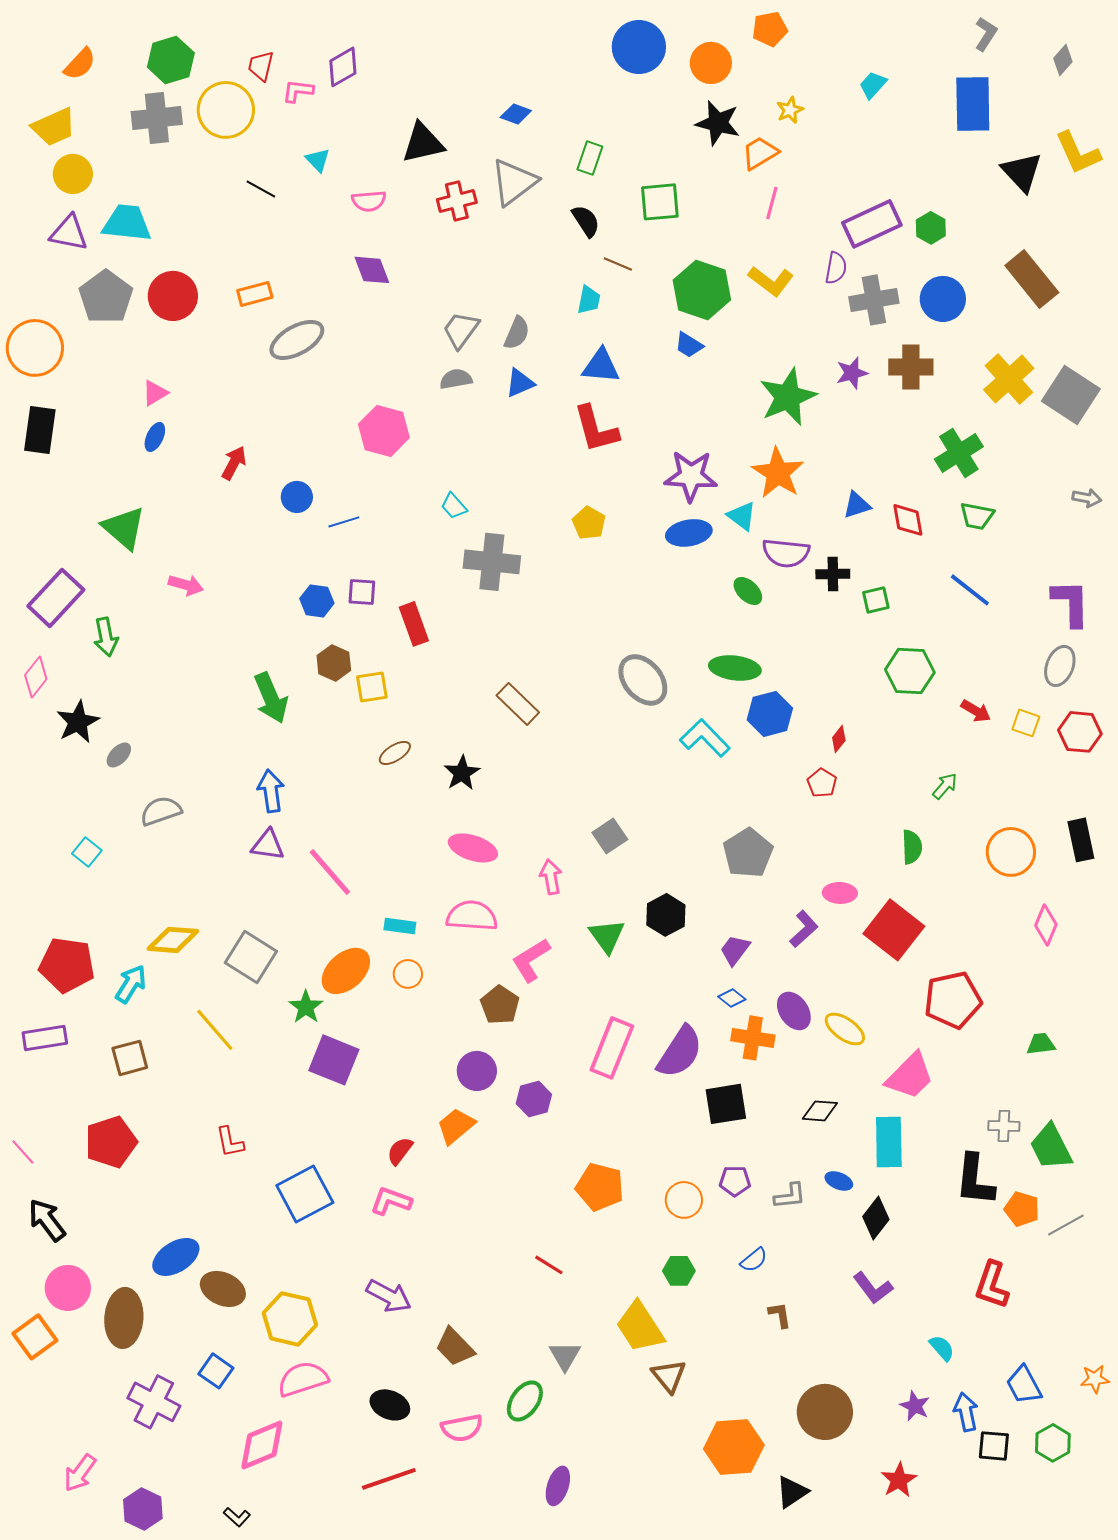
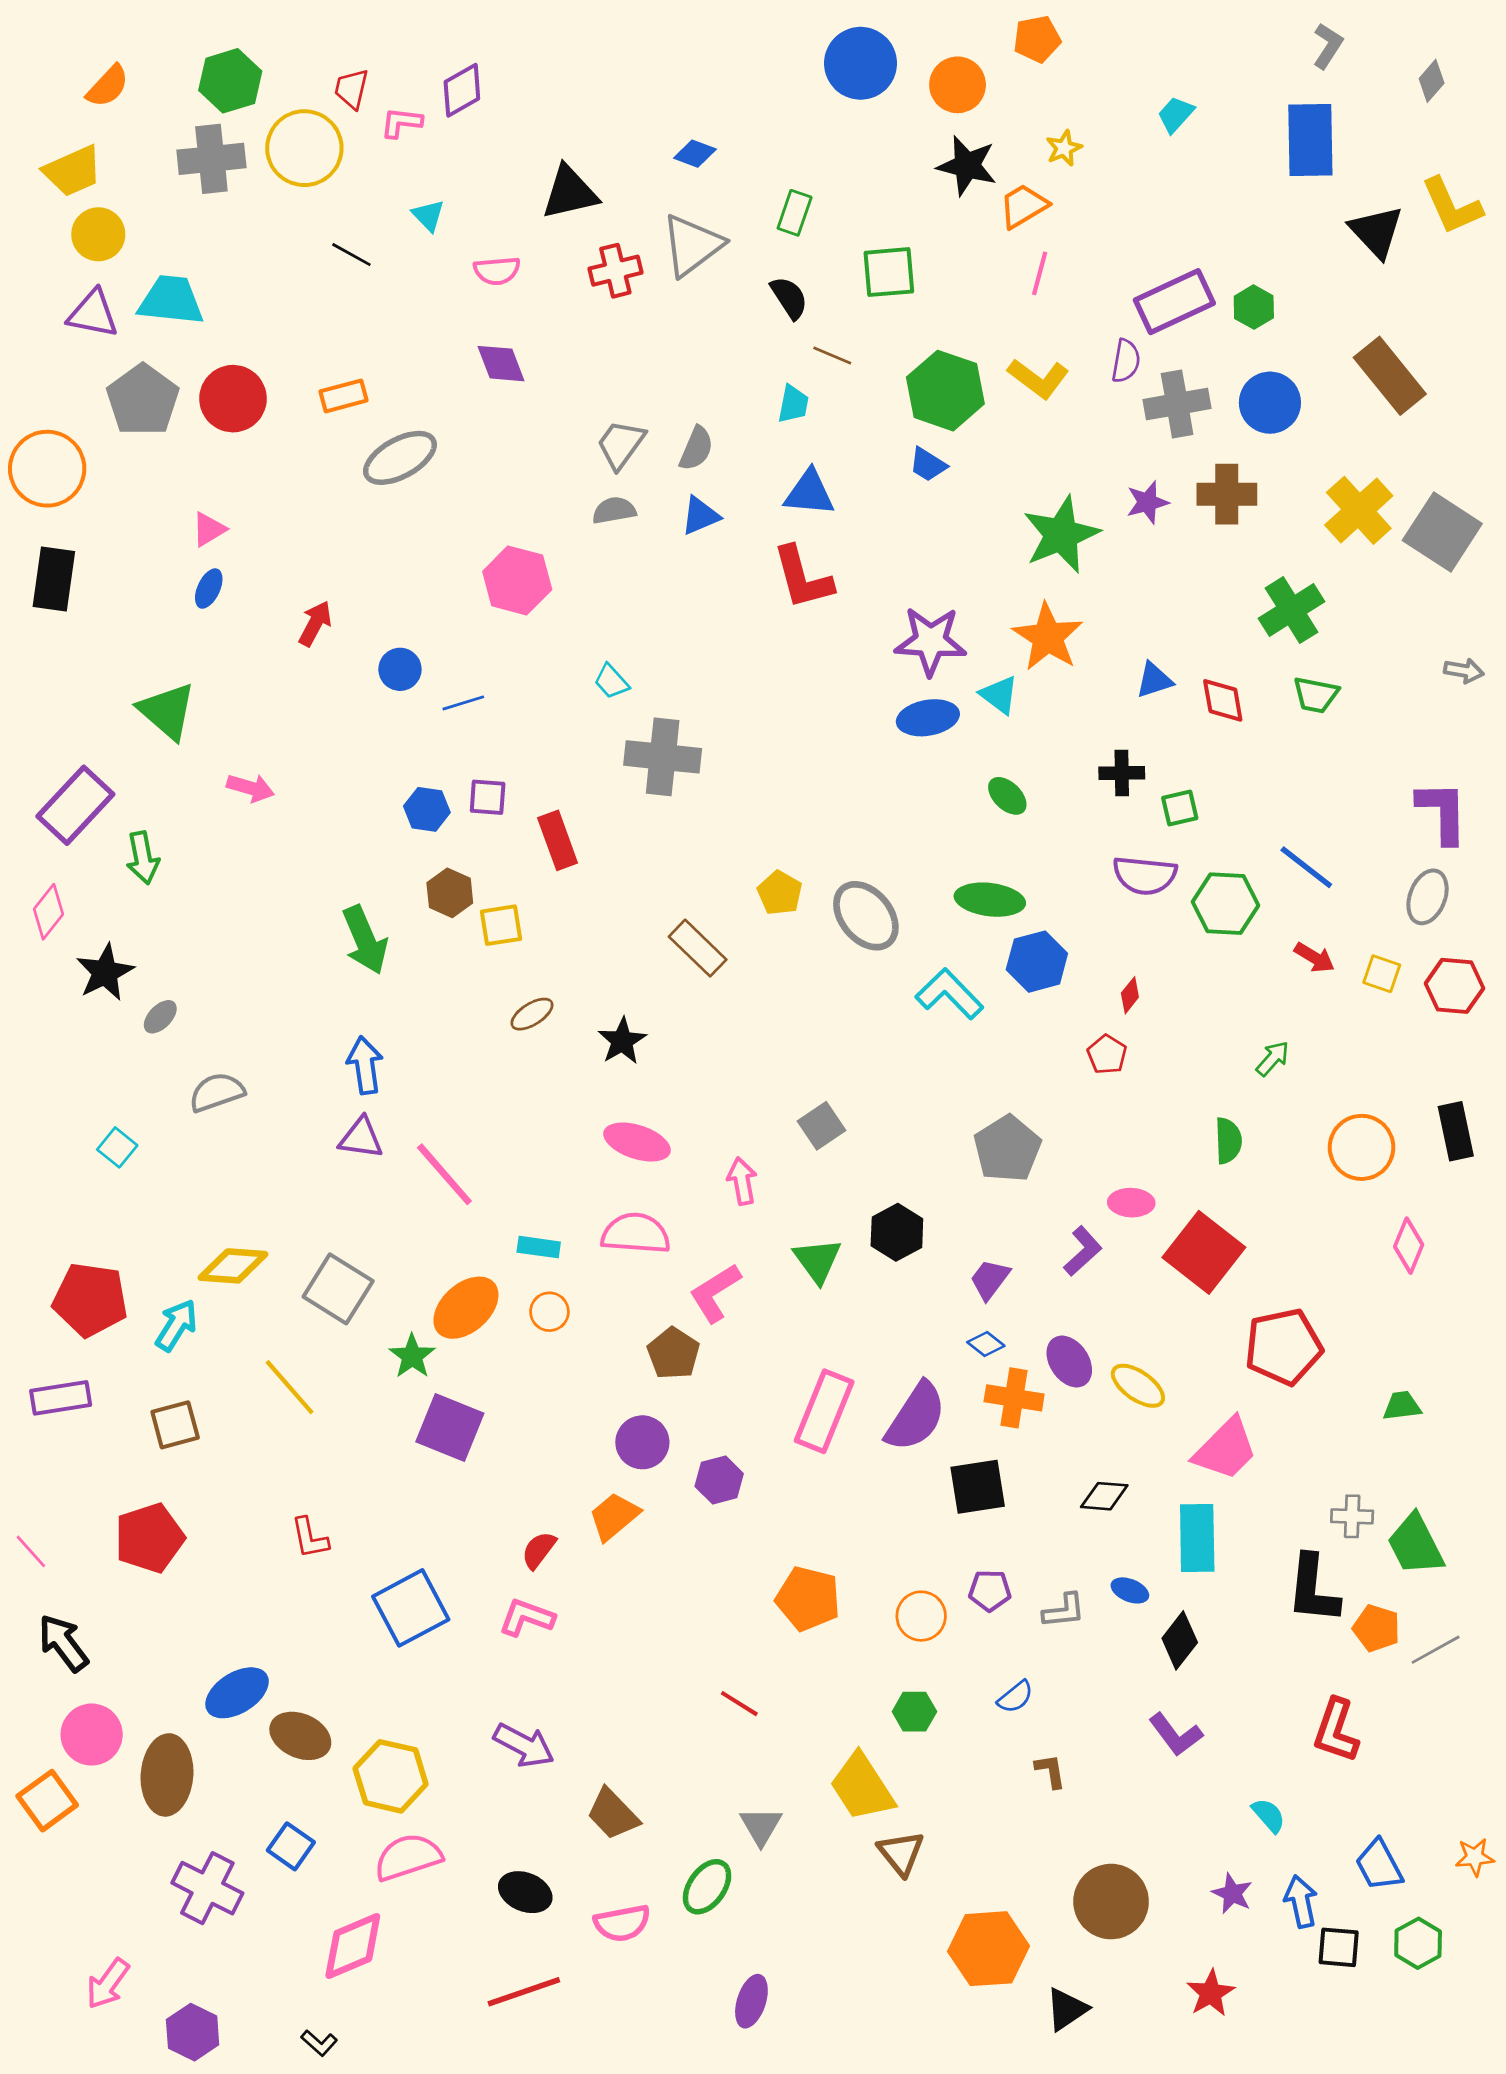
yellow pentagon: (589, 523) -> (780, 893), moved
purple semicircle: (786, 553) -> (1145, 875), moved
blue line: (970, 590) -> (1306, 867), moved

